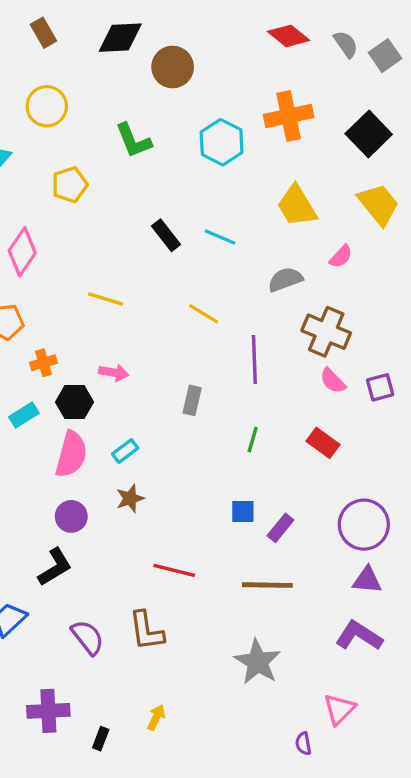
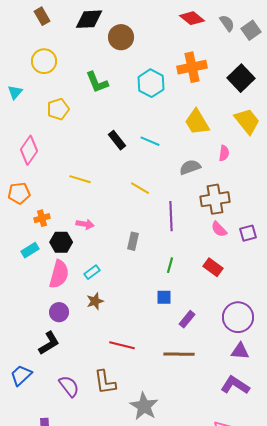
pink semicircle: (341, 257) -> (224, 153), turned -35
brown cross: (326, 332) -> (215, 199), turned -32
blue square: (243, 511) -> (164, 297), moved
gray star: (258, 662) -> (144, 406), moved

